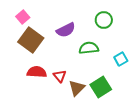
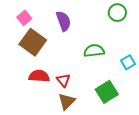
green circle: (104, 20) -> (117, 13), moved
purple semicircle: (66, 30) -> (63, 21), moved, turned -84
brown triangle: (77, 88) -> (67, 101), moved

